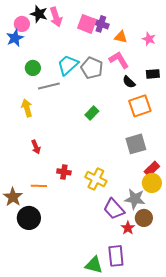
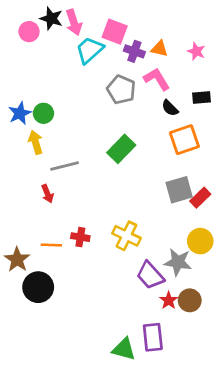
purple cross: (101, 24) -> (134, 51), moved
blue star: (15, 38) -> (20, 113), moved
cyan trapezoid: (68, 65) -> (90, 50), moved
green circle: (33, 68) -> (43, 113), moved
gray line: (49, 86) -> (65, 166), moved
green rectangle: (92, 113) -> (121, 149), size x1.5
red rectangle: (152, 169) -> (200, 198), moved
red cross: (64, 172) -> (80, 237), moved
brown circle: (144, 218) -> (190, 300), moved

